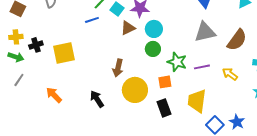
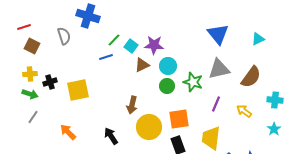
green star: (177, 62) -> (193, 82), moved
purple line: (202, 67) -> (216, 104), turned -56
orange square: (165, 82) -> (179, 119), size x1.5

